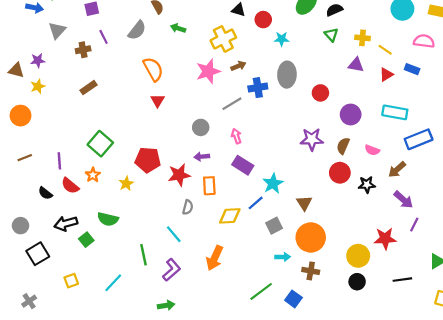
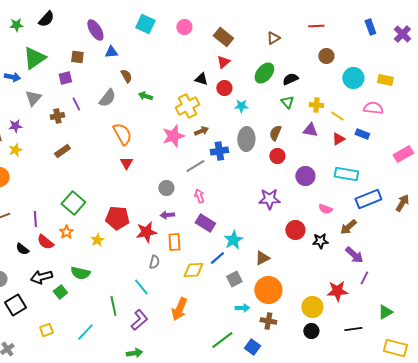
brown semicircle: (343, 146) -> (275, 133), moved
brown triangle: (304, 203) -> (262, 258), turned 35

